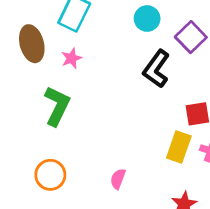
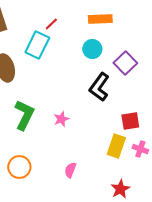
pink star: (72, 58) -> (61, 119), moved

